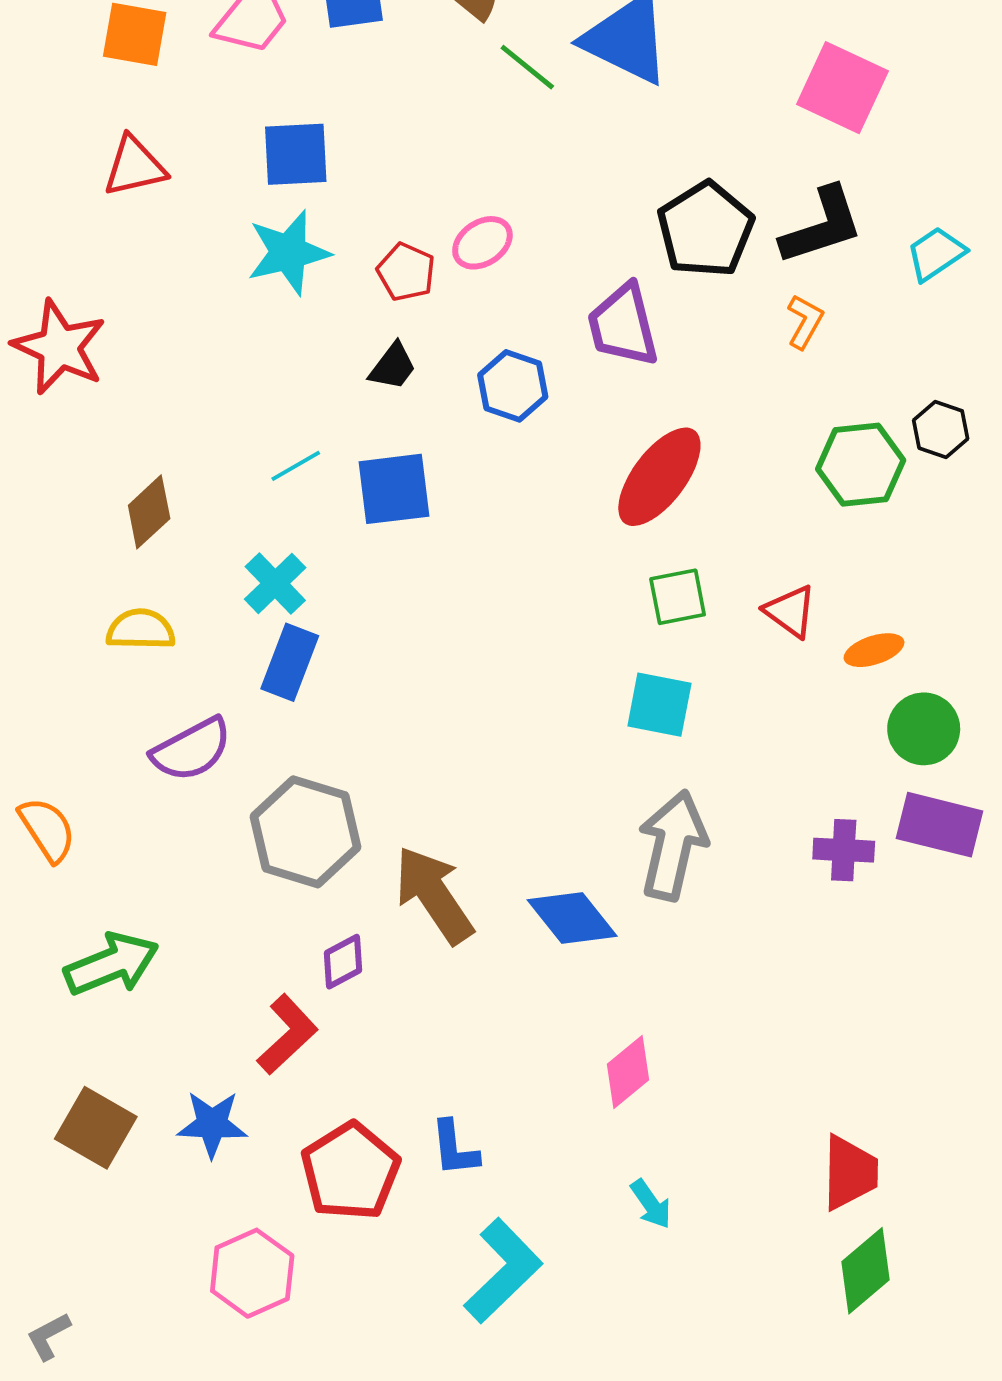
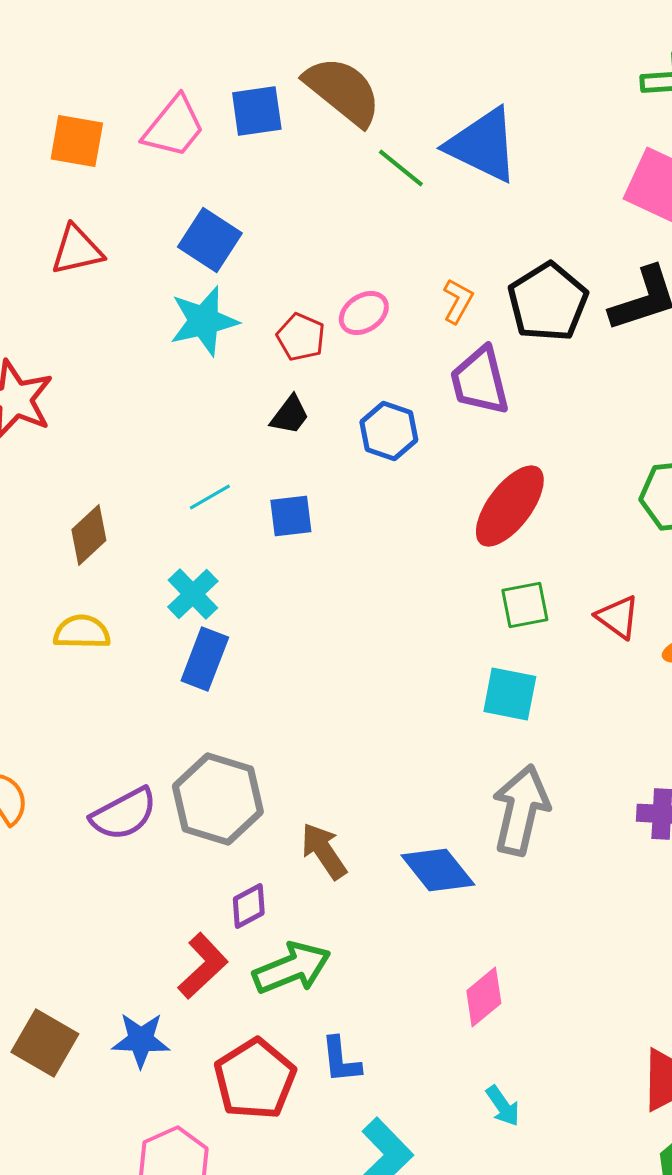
blue square: (296, 154) -> (210, 240), turned 36
orange L-shape: (805, 322) -> (458, 301), moved
blue square: (394, 489) -> (291, 516), size x0.7
purple semicircle: (192, 750) -> (124, 814), moved
brown arrow: (434, 895) -> (324, 851), size x0.7
green arrow: (112, 964) -> (292, 968), moved

